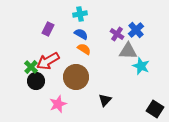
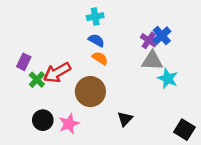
purple rectangle: (48, 29) -> (24, 62), moved
purple cross: (117, 34) -> (149, 40), moved
black circle: (36, 81) -> (43, 120), moved

